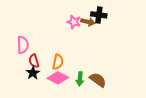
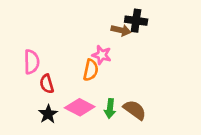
pink star: (74, 22) -> (102, 55), moved
orange semicircle: (58, 62) -> (91, 70), moved
black star: (33, 73) -> (48, 114), moved

